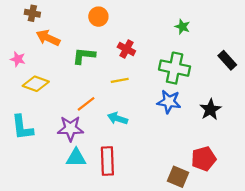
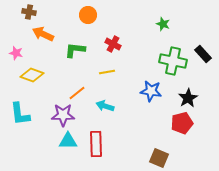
green cross: (175, 68) -> (173, 61), moved
red pentagon: (204, 159) -> (182, 123), moved

